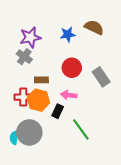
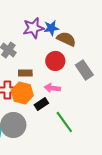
brown semicircle: (94, 27) -> (66, 39), moved
purple star: (30, 37) -> (33, 28), moved
black rectangle: (58, 111) -> (41, 104), turned 32

